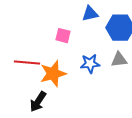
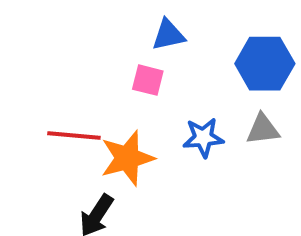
blue triangle: (90, 14) -> (168, 35), moved

